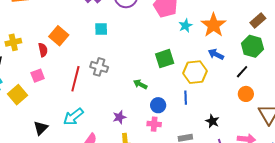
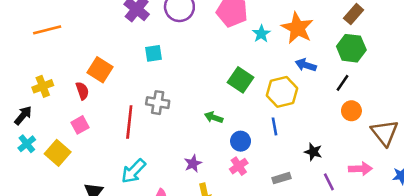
green square: (165, 59) -> (241, 80), turned -30
pink cross: (154, 124) -> (239, 166), turned -32

